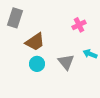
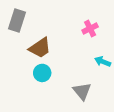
gray triangle: (66, 62) -> (82, 91), moved

